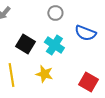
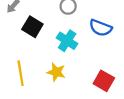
black square: (25, 44) -> (32, 27), moved

